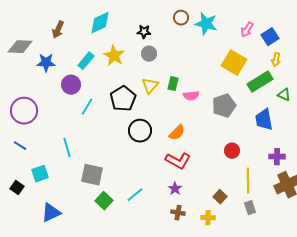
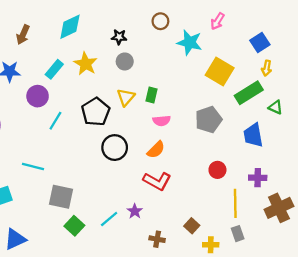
cyan star: (206, 24) -> (190, 42), moved
pink arrow: (247, 30) -> (217, 21), moved
pink semicircle: (191, 96) -> (162, 121), moved
cyan line: (67, 148) -> (33, 167), turned -60
purple cross: (277, 157) -> (258, 178), moved
purple star: (175, 189) -> (135, 211), moved
brown square: (220, 197) -> (192, 226), moved
yellow cross: (208, 218) -> (211, 245), moved

